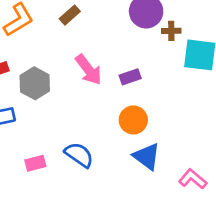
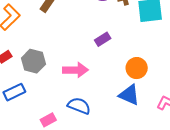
pink arrow: (89, 70) -> (76, 70), moved, turned -40
orange circle: (133, 120) -> (137, 68), moved

